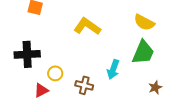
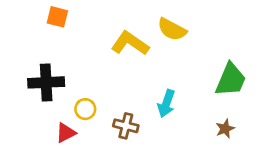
yellow semicircle: (144, 22) -> (172, 29), moved
green trapezoid: (143, 52) -> (231, 80), moved

